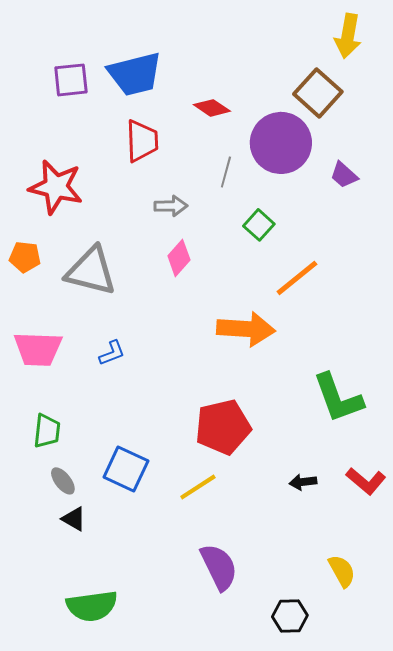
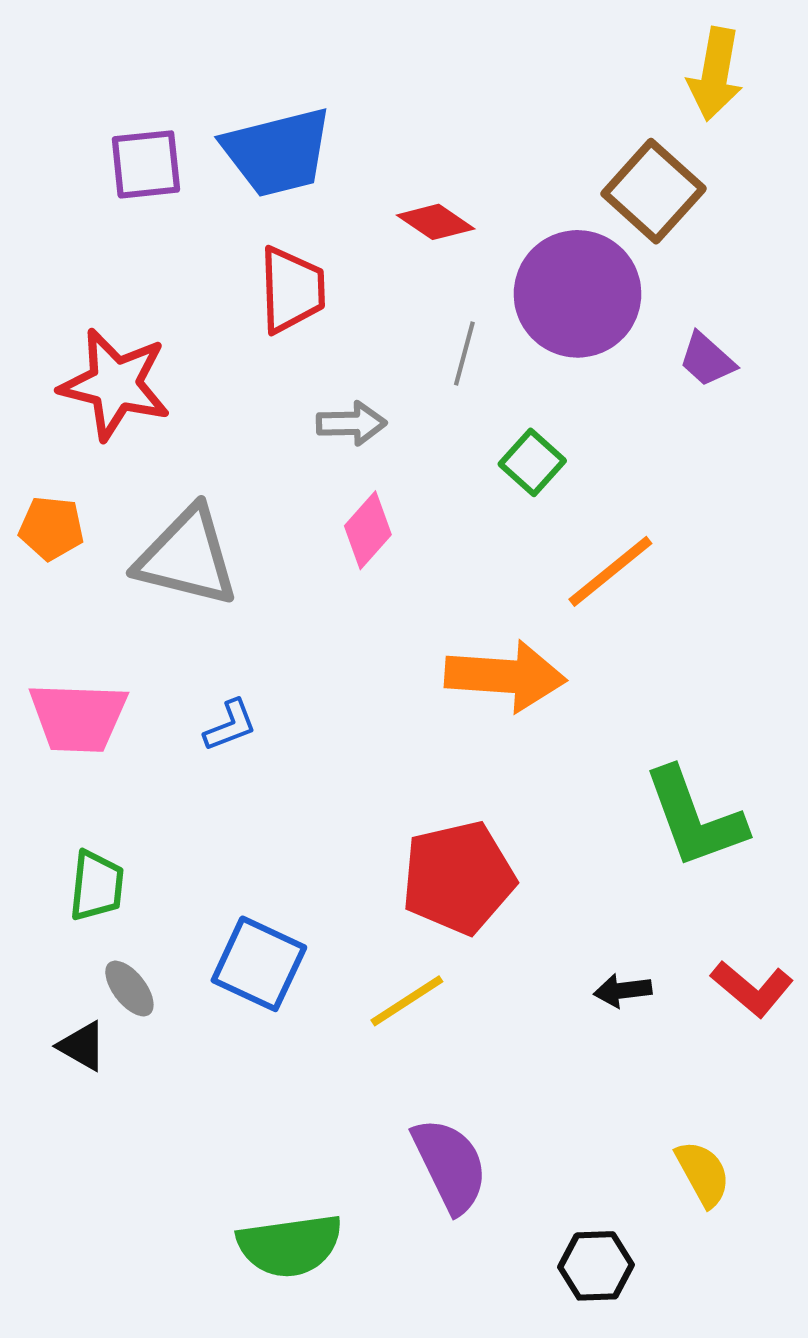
black triangle: (74, 519) -> (82, 1046), moved
green semicircle: (92, 606) -> (290, 1245), moved

